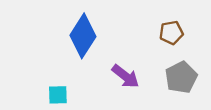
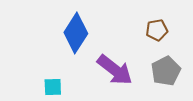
purple arrow: (125, 76) -> (115, 70), size x1.4

